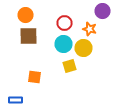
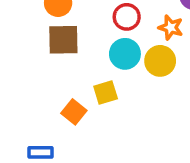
yellow square: (70, 66) -> (106, 93), moved
orange square: (34, 77) -> (74, 112), turned 32

